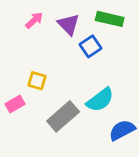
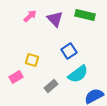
blue square: (90, 46) -> (69, 51), moved
gray rectangle: (63, 116) -> (51, 86), size x0.6

